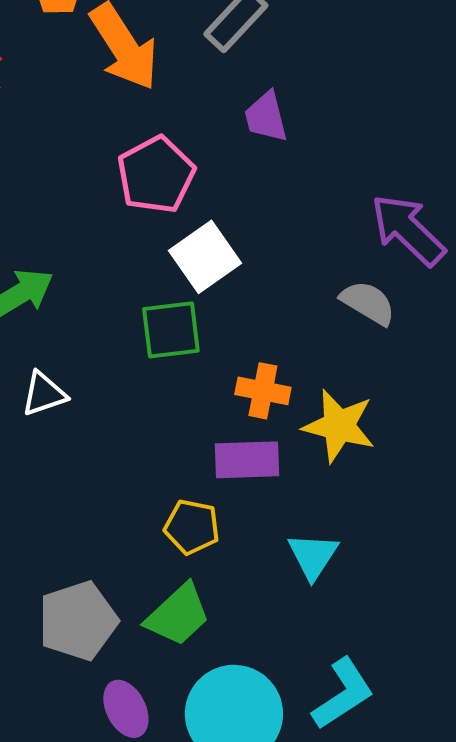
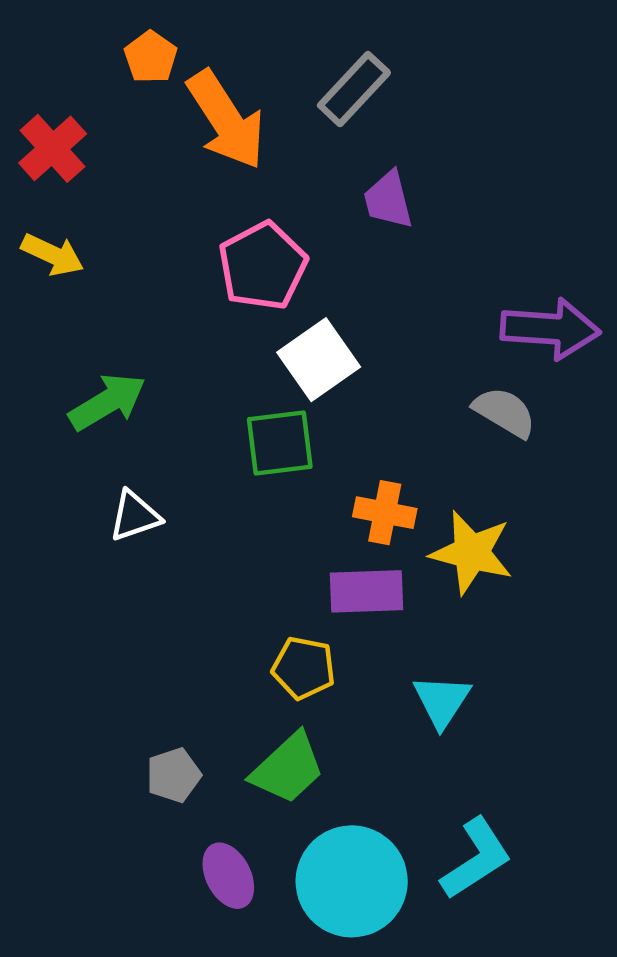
purple arrow: (408, 230) -> (550, 329), turned 140
gray pentagon: (78, 621) -> (174, 775), size x0.6

